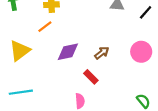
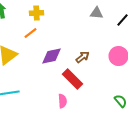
red rectangle: (91, 77) -> (73, 79), size x1.5

